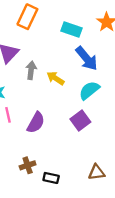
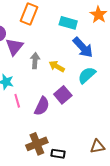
purple square: (80, 121) -> (63, 95), moved
brown cross: (28, 165) -> (37, 144), size x1.5

